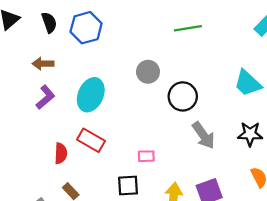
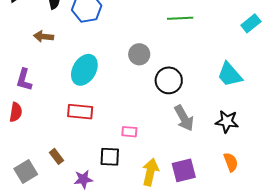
purple L-shape: (45, 97) -> (24, 80), moved, turned 140
red rectangle: (91, 140) -> (80, 112), turned -30
red semicircle: (61, 153) -> (16, 112), moved

